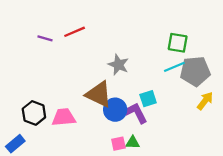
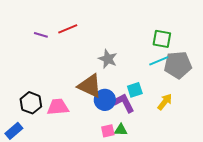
yellow arrow: (205, 101) -> (165, 102), moved

